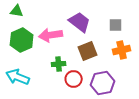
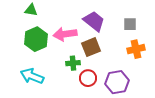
brown square: (88, 51) -> (91, 47), moved

